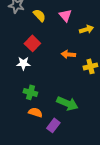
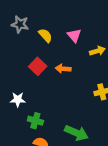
orange arrow: (68, 54) -> (63, 69), moved
white star: (23, 63) -> (18, 100), moved

